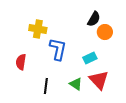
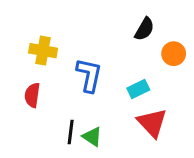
yellow cross: (38, 29) -> (43, 51), moved
orange circle: (105, 32) -> (174, 54), moved
green triangle: (76, 84) -> (92, 137), moved

